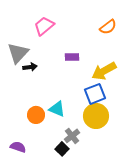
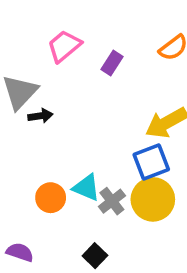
purple rectangle: (72, 57) -> (112, 63), moved, turned -56
gray cross: (72, 136) -> (112, 201), moved

